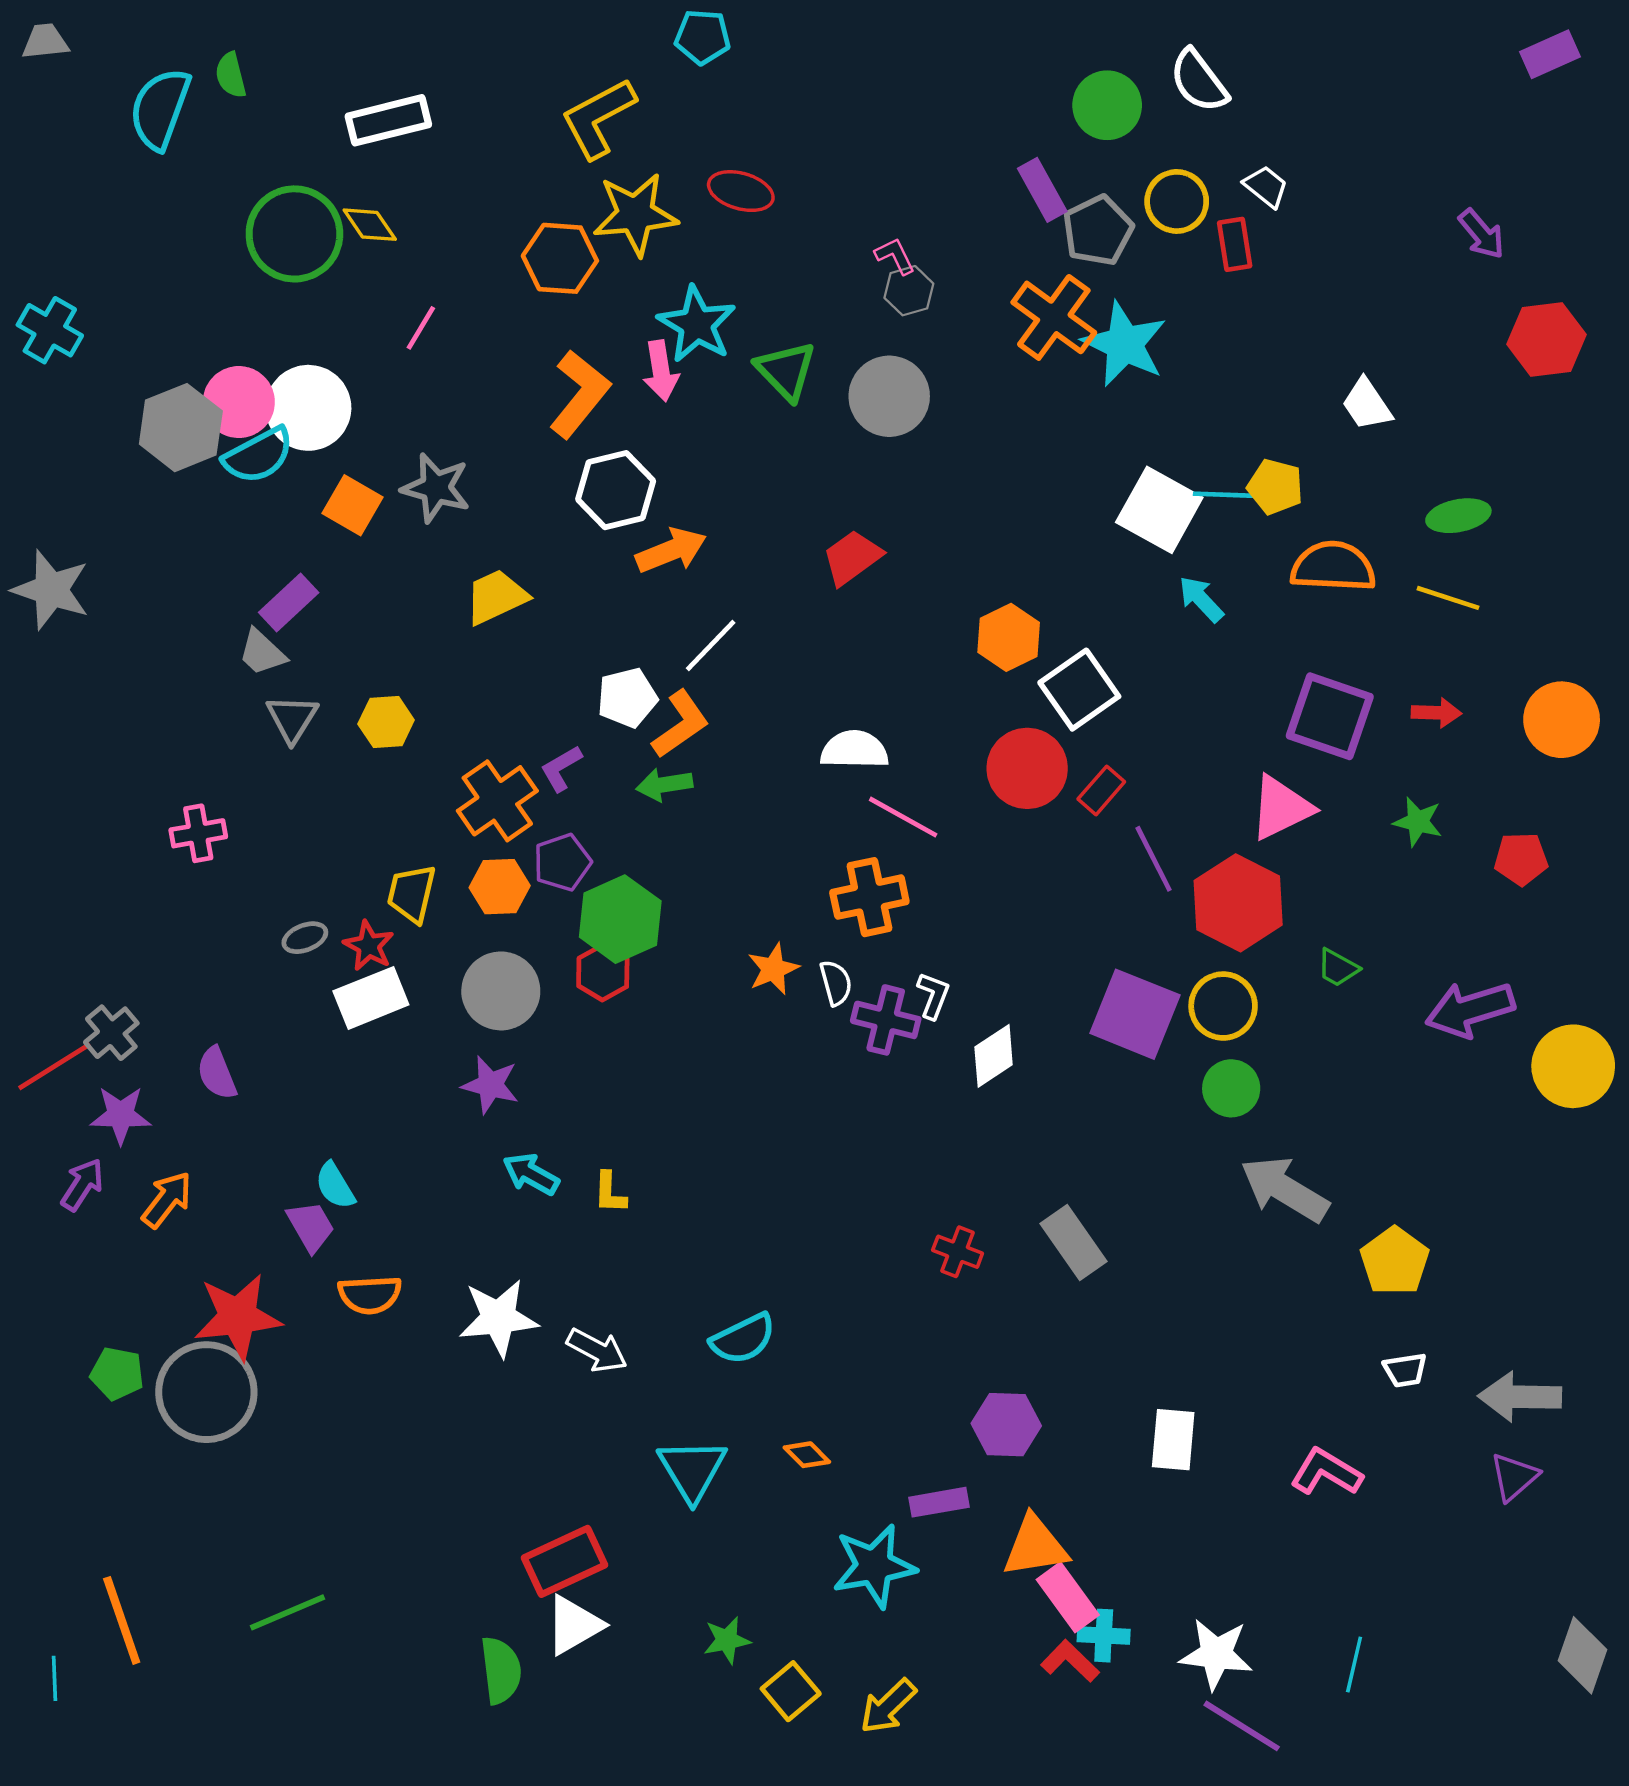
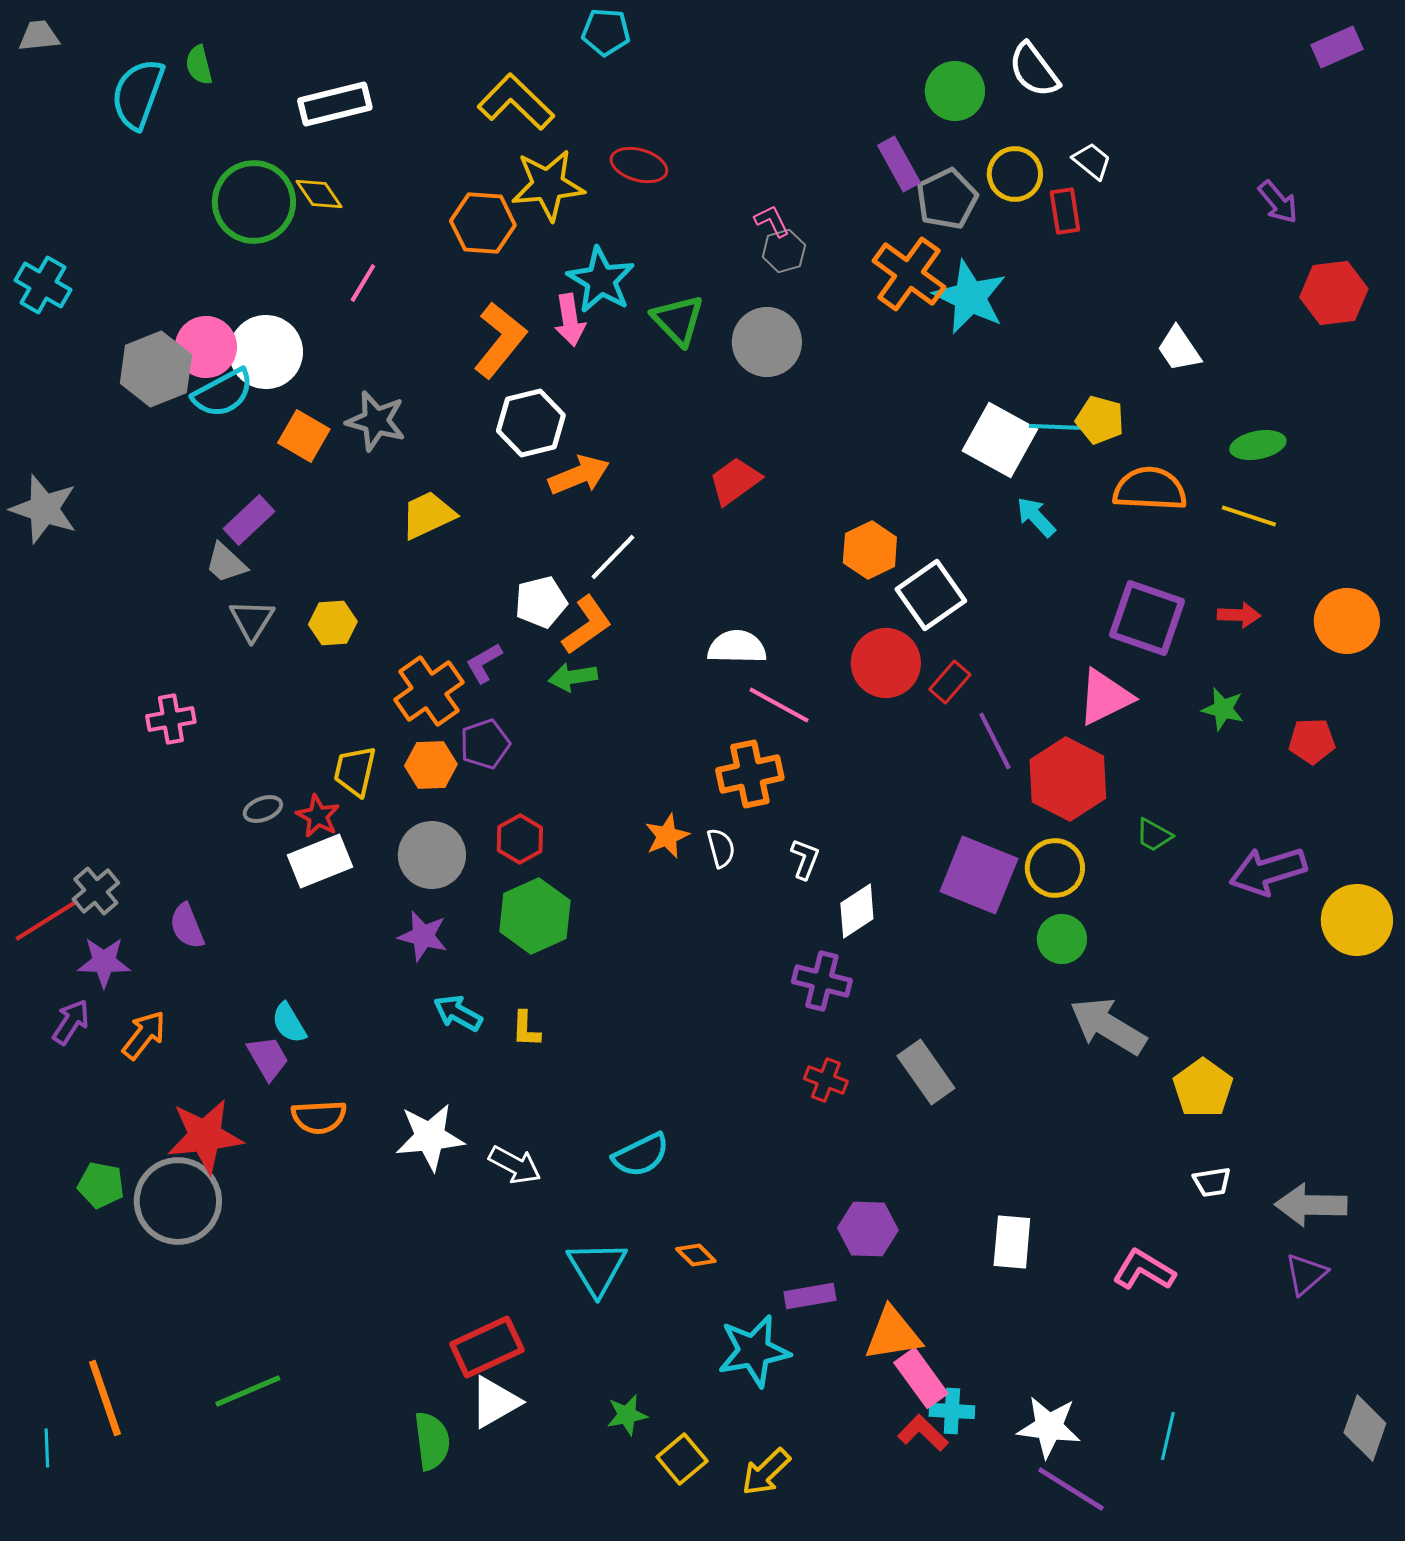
yellow L-shape: (598, 118) -> (516, 102), turned 72
green hexagon: (620, 919) -> (535, 916), moved
purple cross: (886, 1020) -> (822, 981), moved

